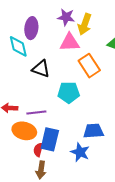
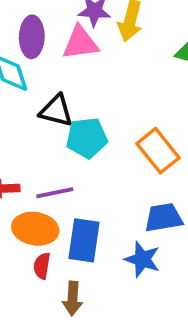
pink triangle: (70, 42) -> (80, 43), moved
orange rectangle: (89, 66) -> (158, 151), moved
cyan pentagon: (69, 92) -> (87, 138), moved
red semicircle: (38, 150) -> (42, 266), moved

